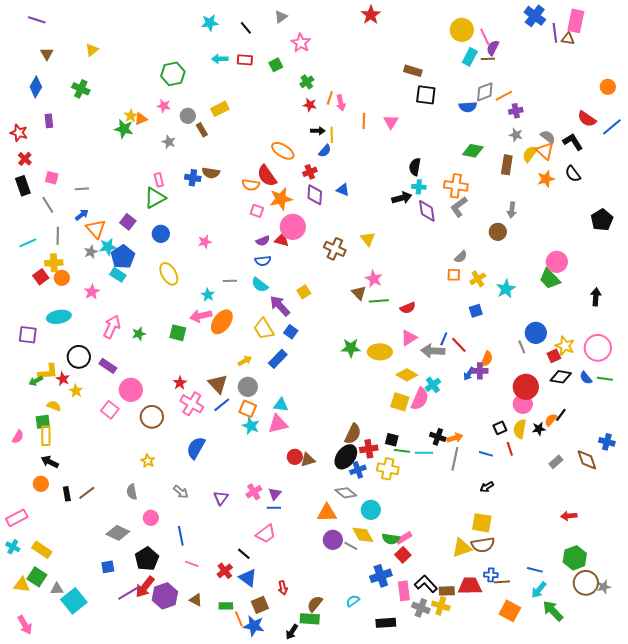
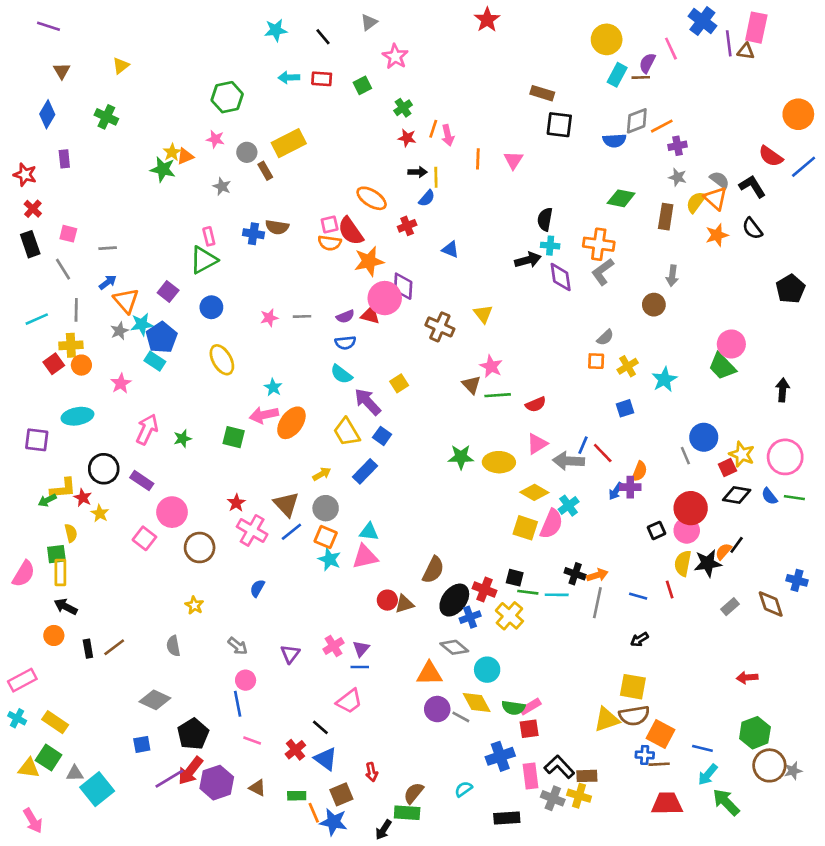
pink line: (485, 37) -> (671, 49), moved
orange circle: (608, 87) -> (798, 114), size x1.5
yellow rectangle: (220, 109) -> (289, 143), size x1.4
purple diamond: (315, 195) -> (403, 286), moved
pink square: (257, 211) -> (330, 225), moved, turned -32
gray line: (230, 281) -> (302, 316), moved
yellow semicircle: (54, 406) -> (71, 533), turned 56
black square: (500, 428) -> (656, 530), moved
black star: (539, 429) -> (708, 563), size x1.5
brown semicircle: (353, 434) -> (433, 570), moved
pink semicircle: (18, 437) -> (24, 574), size x1.5
blue semicircle: (196, 448) -> (257, 588), size x0.6
red cross: (369, 449) -> (484, 590), turned 30
yellow cross: (388, 469) -> (509, 616), turned 30
pink circle: (151, 518) -> (246, 680), moved
red square: (403, 555) -> (529, 729), turned 35
red trapezoid: (470, 586) -> (667, 804), moved
orange square: (510, 611) -> (660, 734), moved

